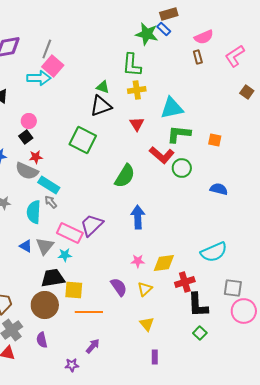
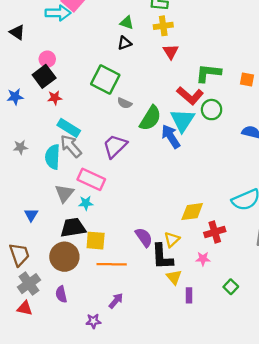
black triangle: (101, 106) -> (125, 43), size x0.6
cyan triangle: (172, 108) -> (183, 120), moved, turned -45
red triangle: (137, 124) -> (171, 52), moved
black square: (26, 137) -> (44, 76), size x1.5
gray semicircle: (27, 171) -> (125, 103), moved, size x0.6
gray arrow: (51, 202) -> (71, 146), size x1.6
blue arrow: (138, 217) -> (171, 136), moved, turned -30
purple trapezoid: (92, 225) -> (115, 146), moved
blue triangle: (26, 246) -> (31, 215), moved, turned 32
pink star: (138, 261) -> (203, 259), moved
black L-shape: (198, 305) -> (162, 257), moved
purple rectangle: (155, 357) -> (189, 295), moved

